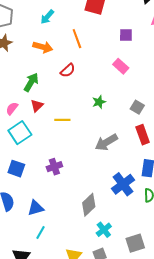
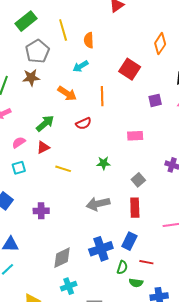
purple square: (126, 35) -> (155, 100), moved, turned -32
pink rectangle: (121, 66) -> (135, 136), turned -63
cyan square: (20, 133) -> (19, 168), size x0.6

